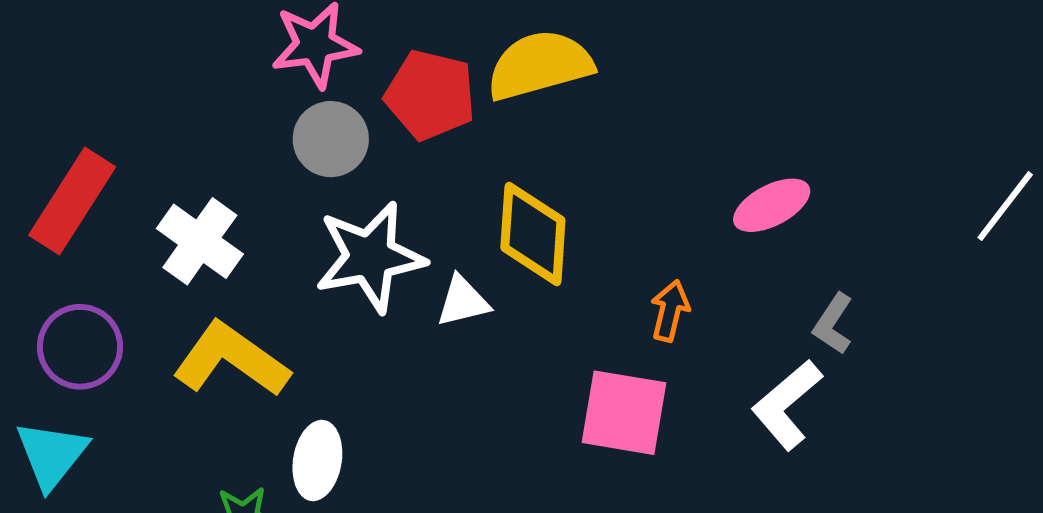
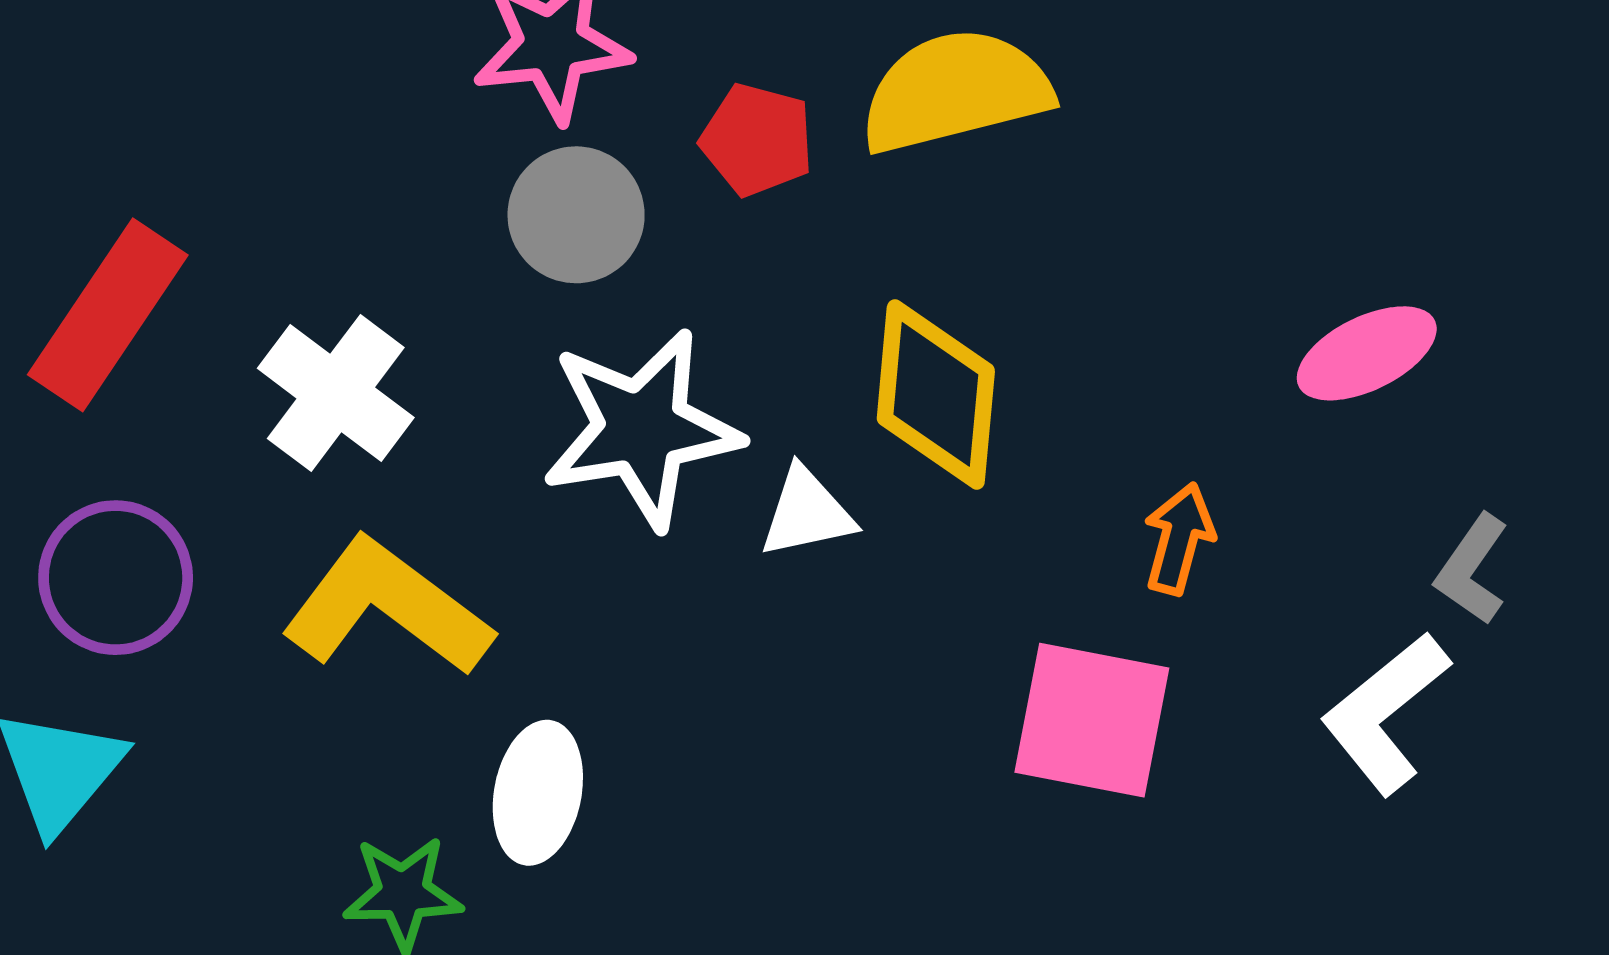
red pentagon: (430, 95) -> (757, 140), size x0.7

